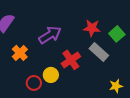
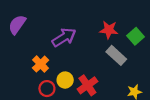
orange cross: (20, 53) -> (41, 64), moved
red cross: (71, 60) -> (87, 85), moved

